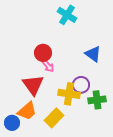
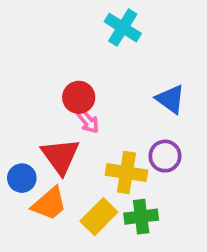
purple circle: (81, 85) -> (165, 156), moved
green cross: (97, 100) -> (141, 217), moved
blue circle: (12, 123) -> (22, 178), moved

